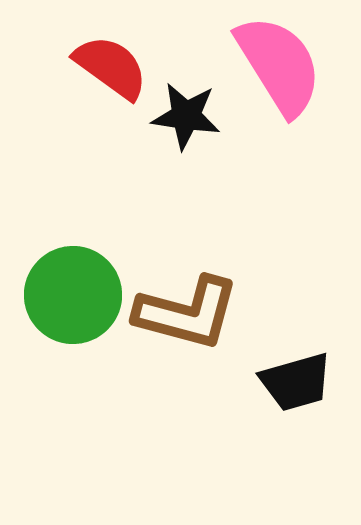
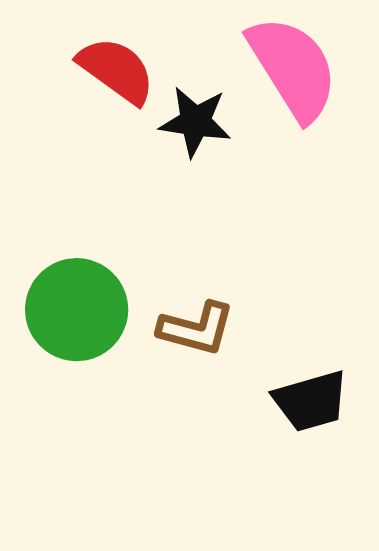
brown L-shape: (187, 313) -> (196, 329), size x0.7

